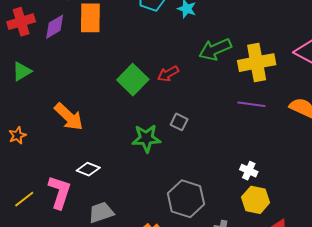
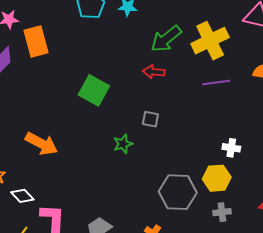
red arrow: (168, 74) -> (154, 72), moved, turned 50
green star: (146, 138) -> (123, 144), size x0.7
white diamond: (88, 169) -> (22, 196), moved, turned 40
yellow hexagon: (256, 200) -> (217, 178), moved

